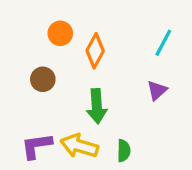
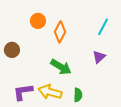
brown circle: (43, 79) -> (12, 50), moved
green arrow: (97, 106) -> (61, 67), turned -55

